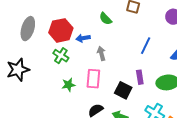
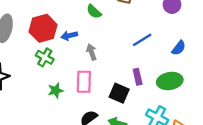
blue line: (146, 46) -> (142, 40), turned 36

